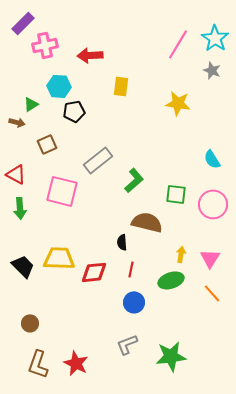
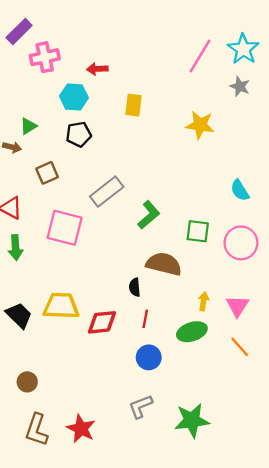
red arrow: (90, 55) -> (97, 69), size x0.7
cyan hexagon: (59, 86) -> (74, 97), moved

